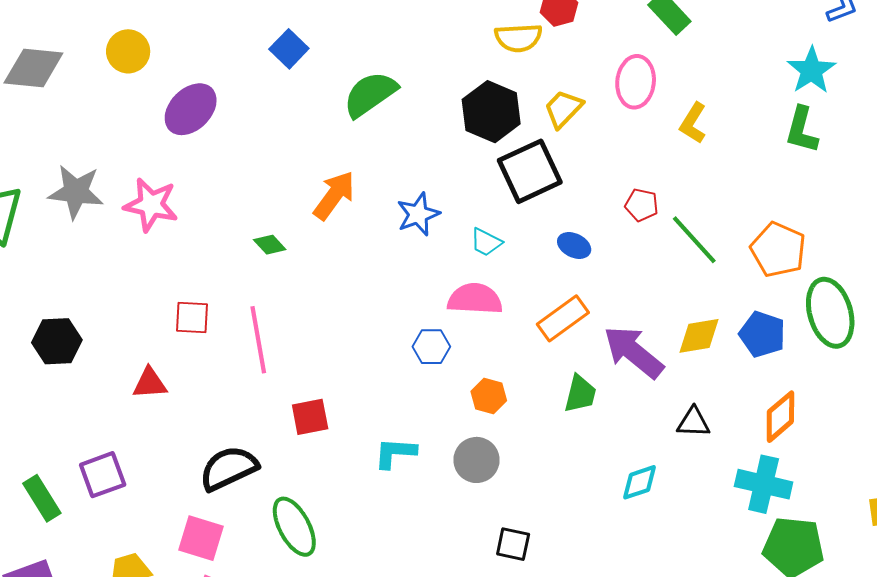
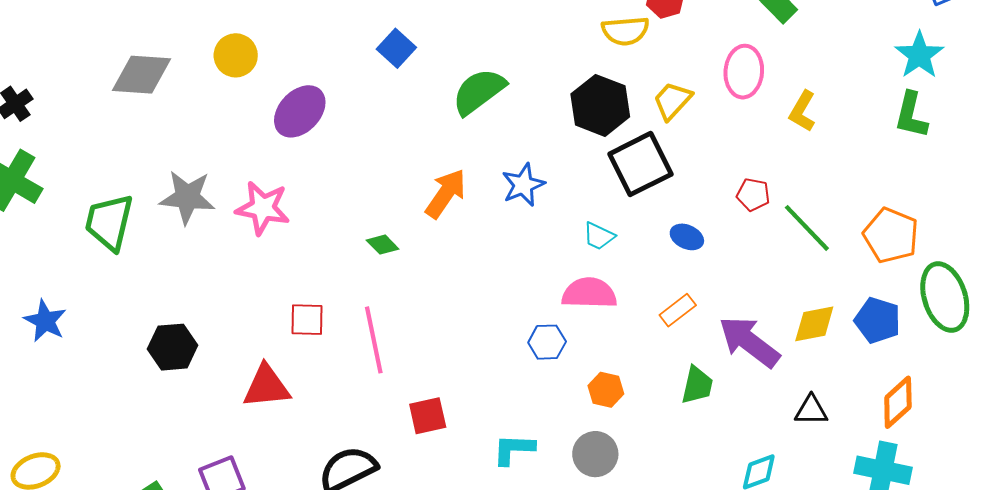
blue star: (418, 214) -> (523, 185), moved
orange rectangle: (563, 318) -> (678, 310), size x0.7
red triangle: (150, 383) -> (267, 386), size x1.4

